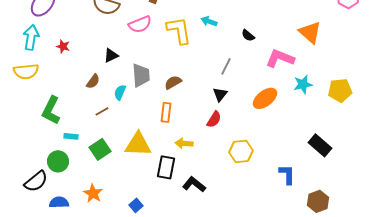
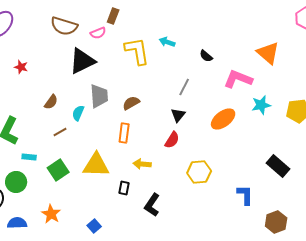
pink semicircle: (140, 24) -> (98, 33), moved, size x0.7
black triangle: (111, 55) -> (82, 61), moved, size x1.8
black rectangle: (166, 167) -> (124, 188), size x0.6
black L-shape: (194, 184) -> (152, 205), turned -95

